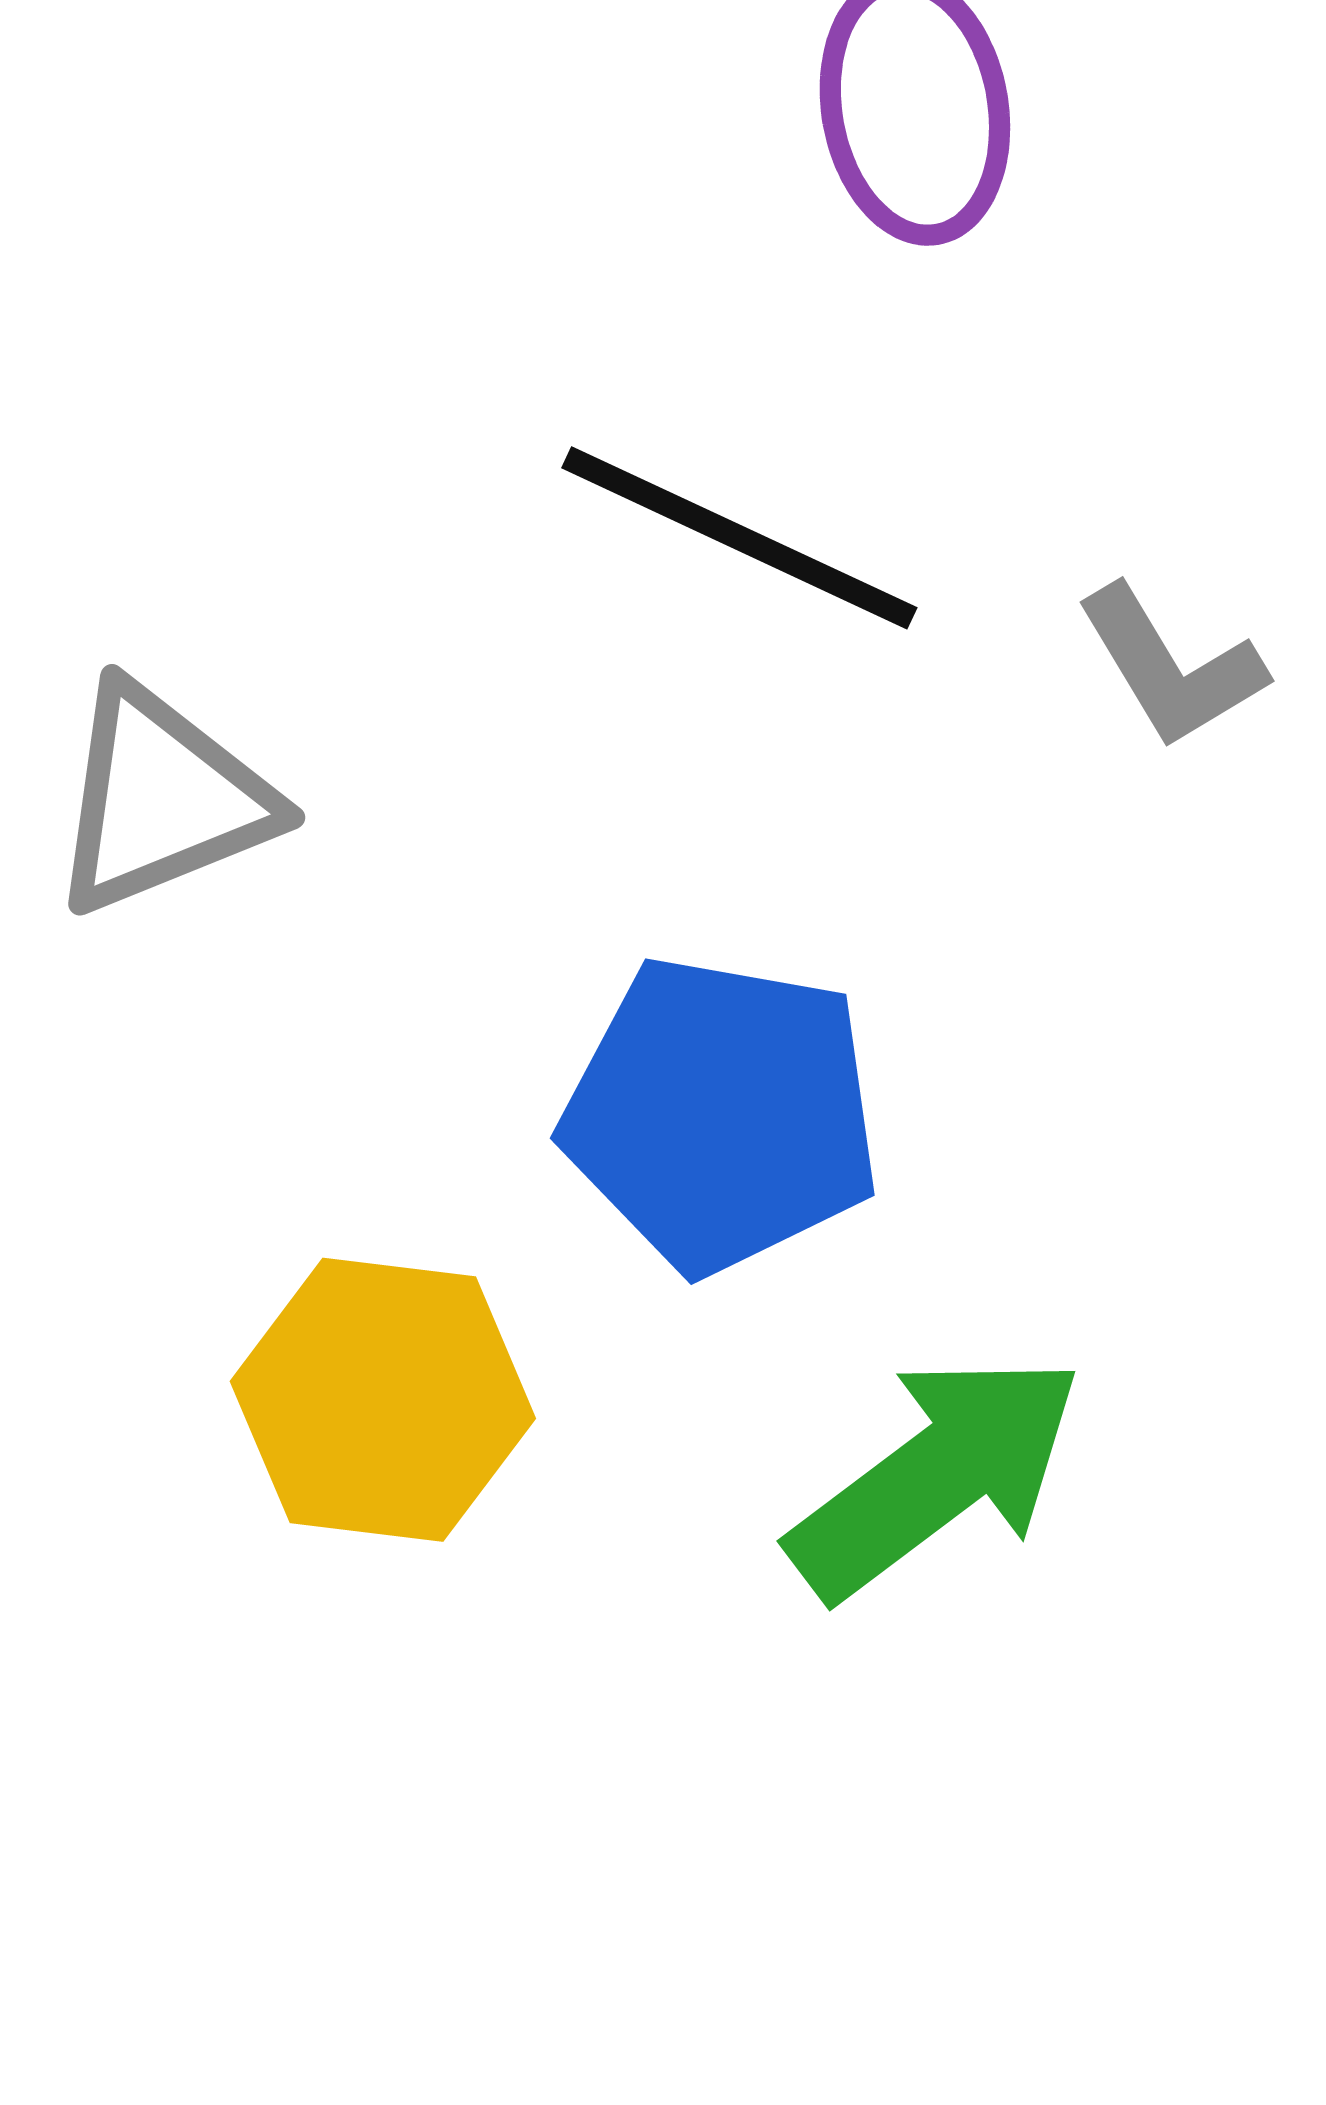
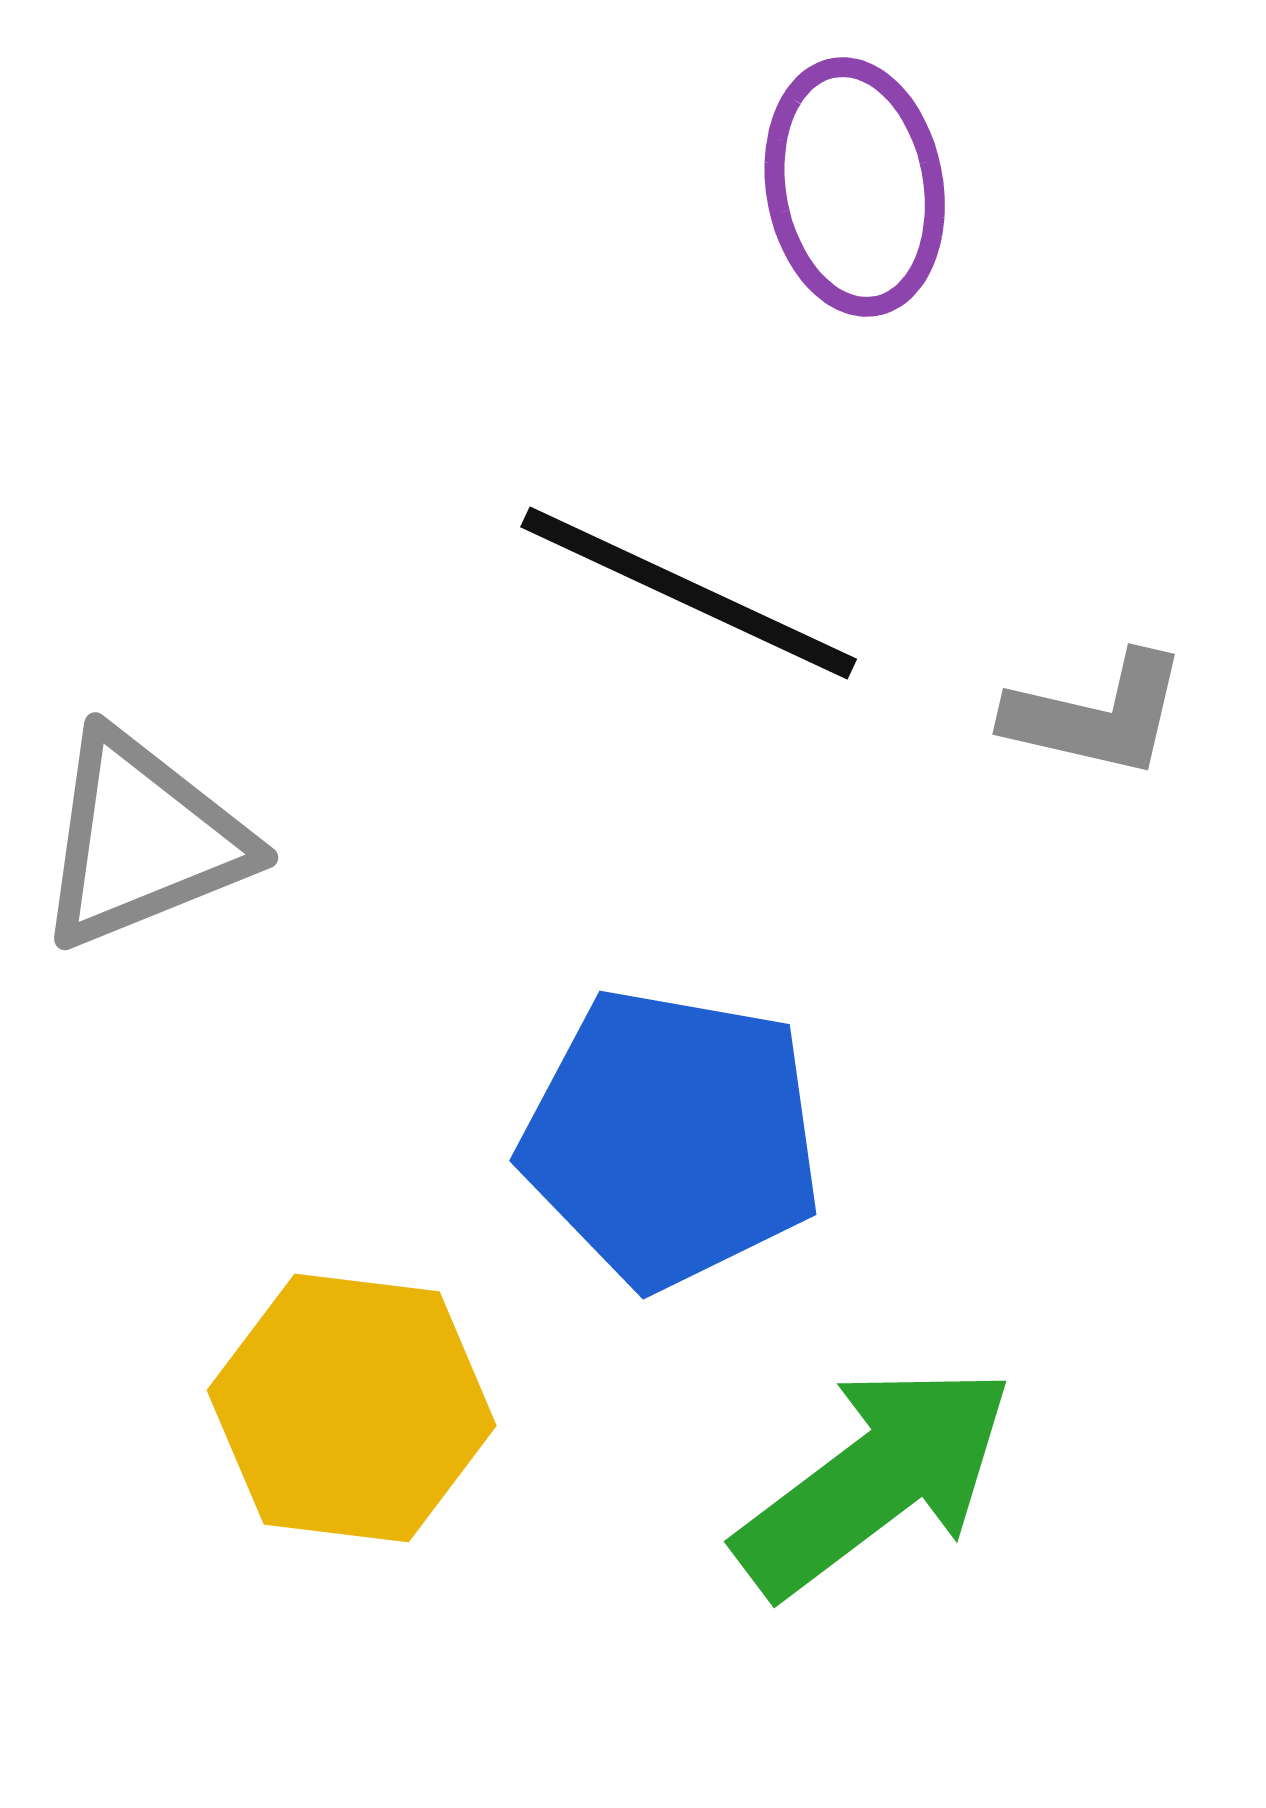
gray L-shape: (1171, 667) -> (1097, 715), turned -46

